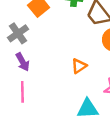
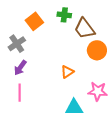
purple arrow: (23, 62) -> (20, 68), turned 63

